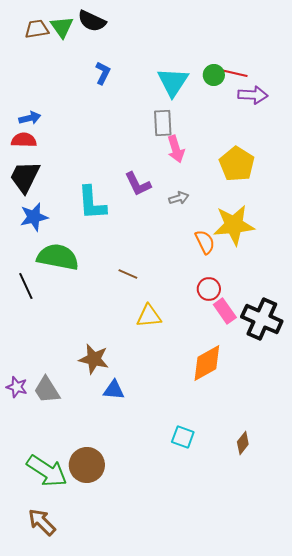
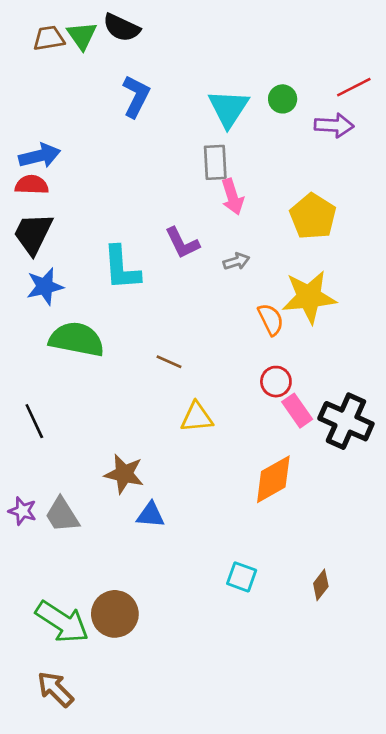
blue L-shape: (103, 73) -> (136, 96), size x1.4
red line: (234, 73) -> (354, 87), moved, turned -40
blue arrow: (30, 118) -> (40, 156), size x1.4
black line: (26, 286) -> (34, 421), moved

